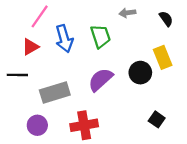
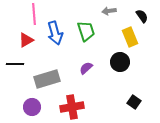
pink line: (40, 16) -> (34, 14), turned -40
yellow rectangle: (163, 57) -> (130, 37), moved
purple semicircle: (101, 80) -> (86, 68), size x0.6

